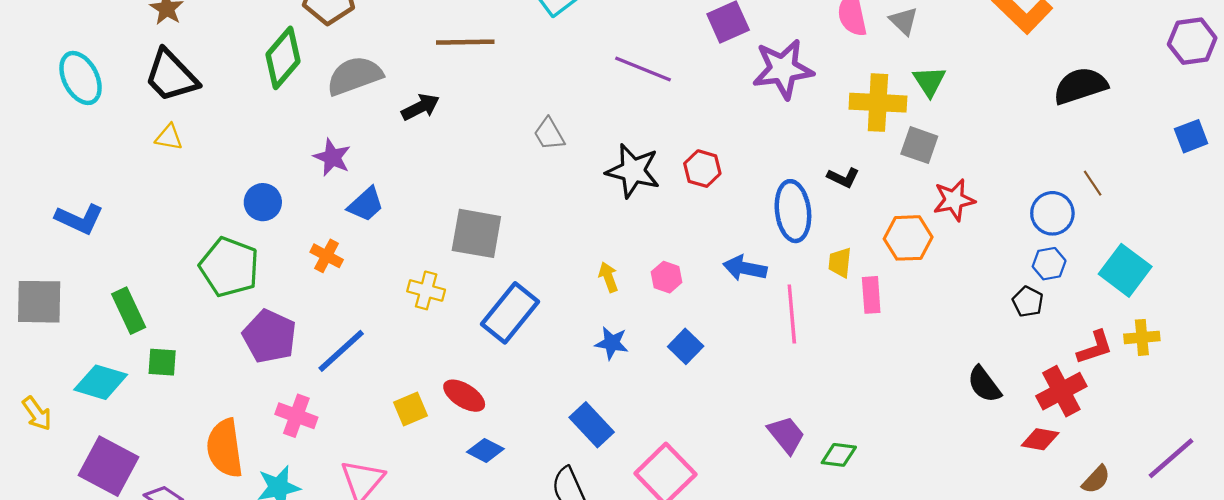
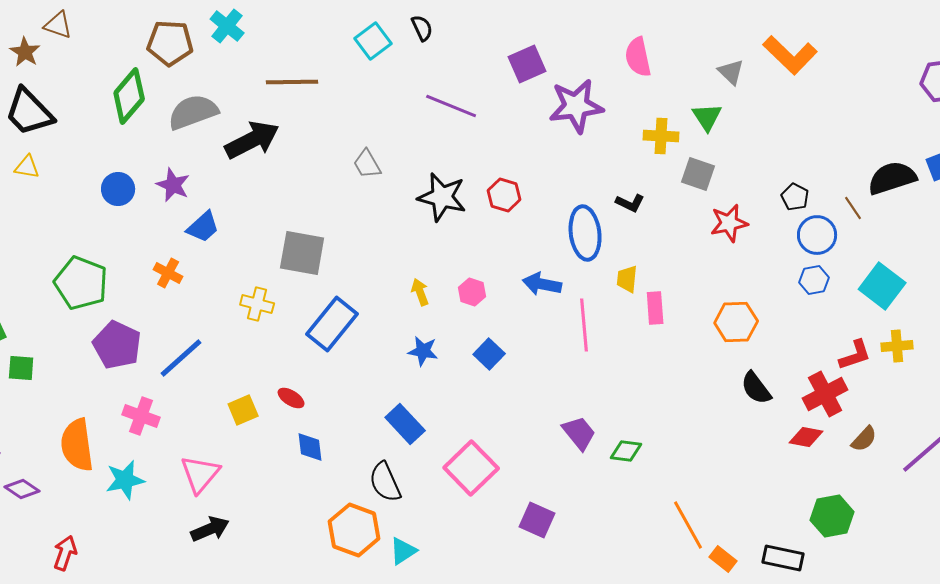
gray triangle: (904, 21) -> (731, 72), moved
black semicircle: (1080, 86) -> (892, 178), moved
yellow cross: (878, 103) -> (661, 136), size x0.7
black arrow: (421, 107) -> (252, 140), size x1.6
blue circle: (263, 202) -> (118, 189), moved
orange hexagon: (908, 238) -> (736, 322), moved
black pentagon: (1028, 302) -> (795, 197), moved
red ellipse: (464, 396) -> (291, 398), size x0.7
blue diamond: (485, 450) -> (310, 447), turned 56
brown semicircle: (1096, 479) -> (864, 439), moved

